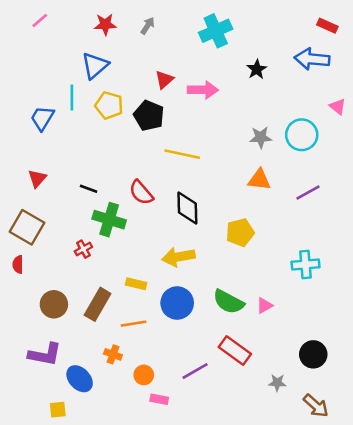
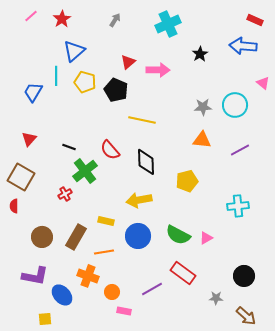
red star: (105, 24) -> (62, 19), moved, turned -30
green cross: (109, 220) -> (85, 171), turned 35
orange cross: (113, 354) -> (88, 276), size x1.5

